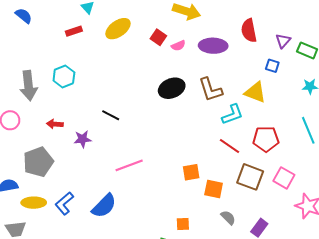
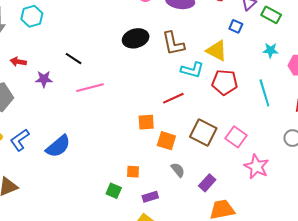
cyan L-shape: (232, 114) -> (192, 70), turned 30
red pentagon: (266, 139) -> (225, 82), moved
red line: (230, 146) -> (173, 98), moved, turned -65
pink line: (129, 165) -> (90, 88), moved

